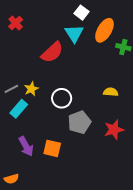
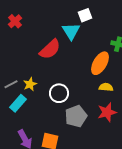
white square: (81, 13) -> (85, 15), moved, turned 32
orange ellipse: (104, 30) -> (100, 63), moved
red star: (114, 130) -> (107, 112), moved

